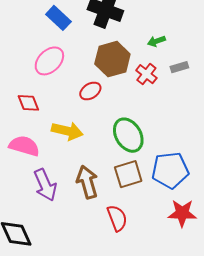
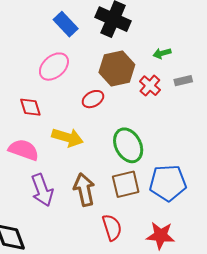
red star: (182, 213) -> (161, 236), moved

